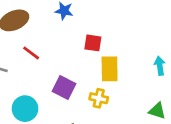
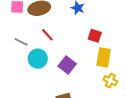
yellow cross: (99, 98) -> (110, 81), moved
cyan circle: (25, 109) -> (38, 59), moved

